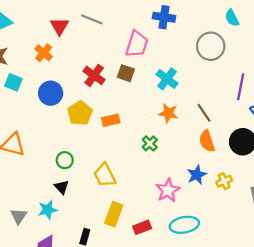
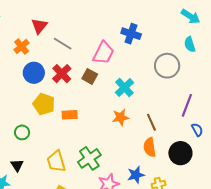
gray line: (92, 19) -> (63, 44), moved
blue circle: (51, 93) -> (34, 73), moved
yellow pentagon: (80, 113) -> (44, 104), turned -30
orange star: (168, 113) -> (121, 117), turned -30
green cross: (150, 143) -> (89, 158), moved, size x1.6
green circle: (65, 160) -> (22, 132), moved

